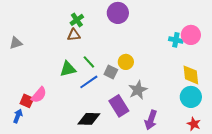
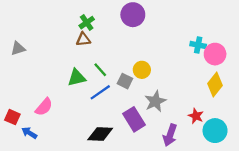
pink circle: (191, 35) -> (215, 54), moved
yellow diamond: (191, 75) -> (215, 84), turned 45
cyan circle: (191, 97) -> (215, 131), moved
red square: (27, 101) -> (12, 117), moved
blue arrow: (18, 116) -> (29, 133), moved, turned -80
red star: (194, 124) -> (196, 116), moved

